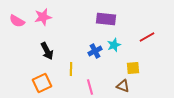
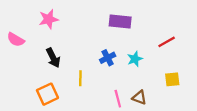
pink semicircle: (17, 21) -> (16, 40), moved
cyan star: (114, 45) -> (135, 59), moved
yellow square: (133, 68) -> (172, 79), moved
pink line: (90, 87) -> (118, 99), moved

